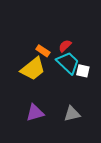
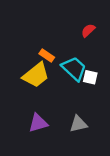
red semicircle: (65, 46) -> (88, 30), moved

